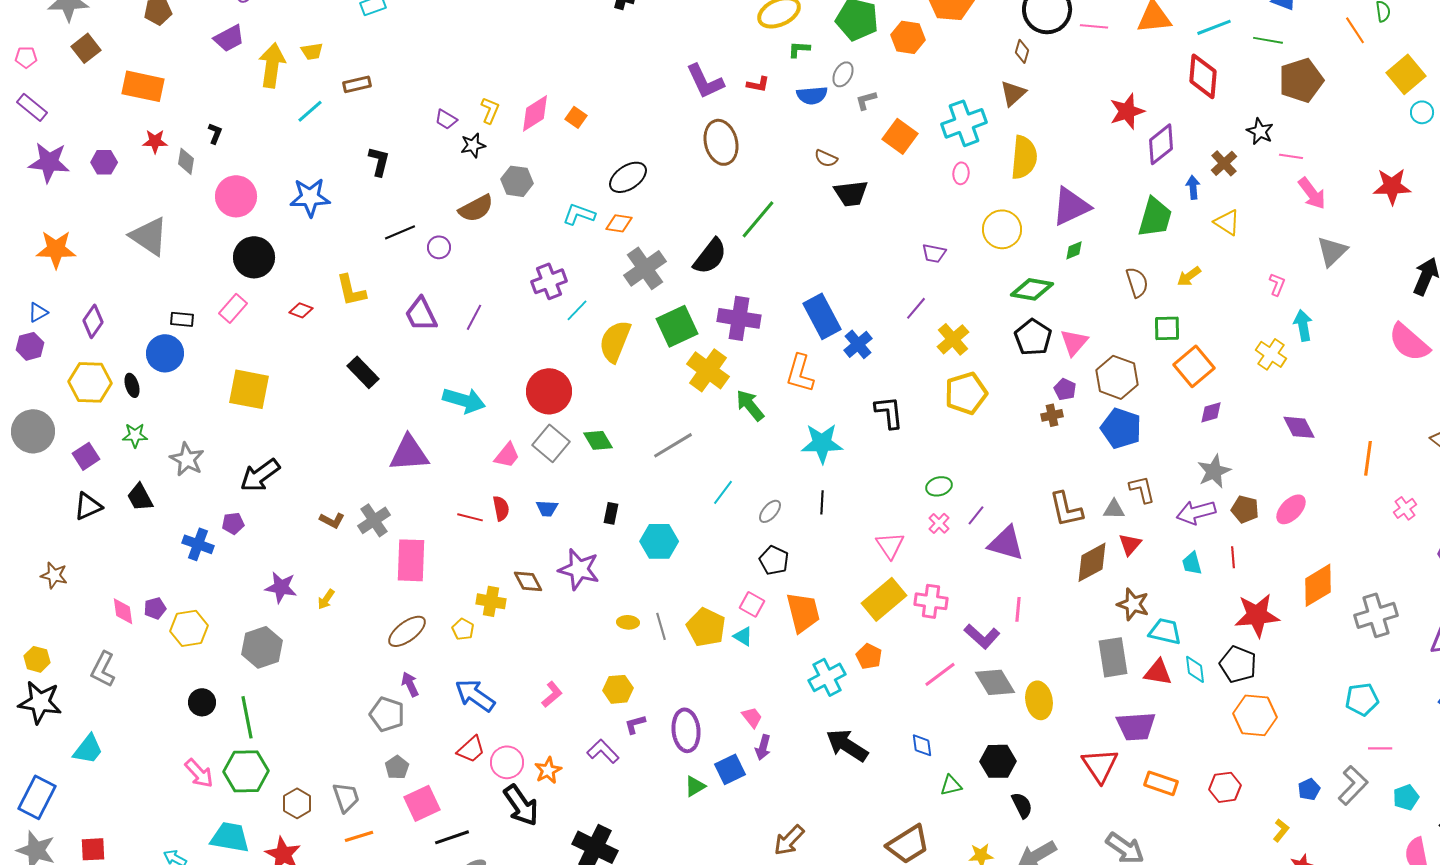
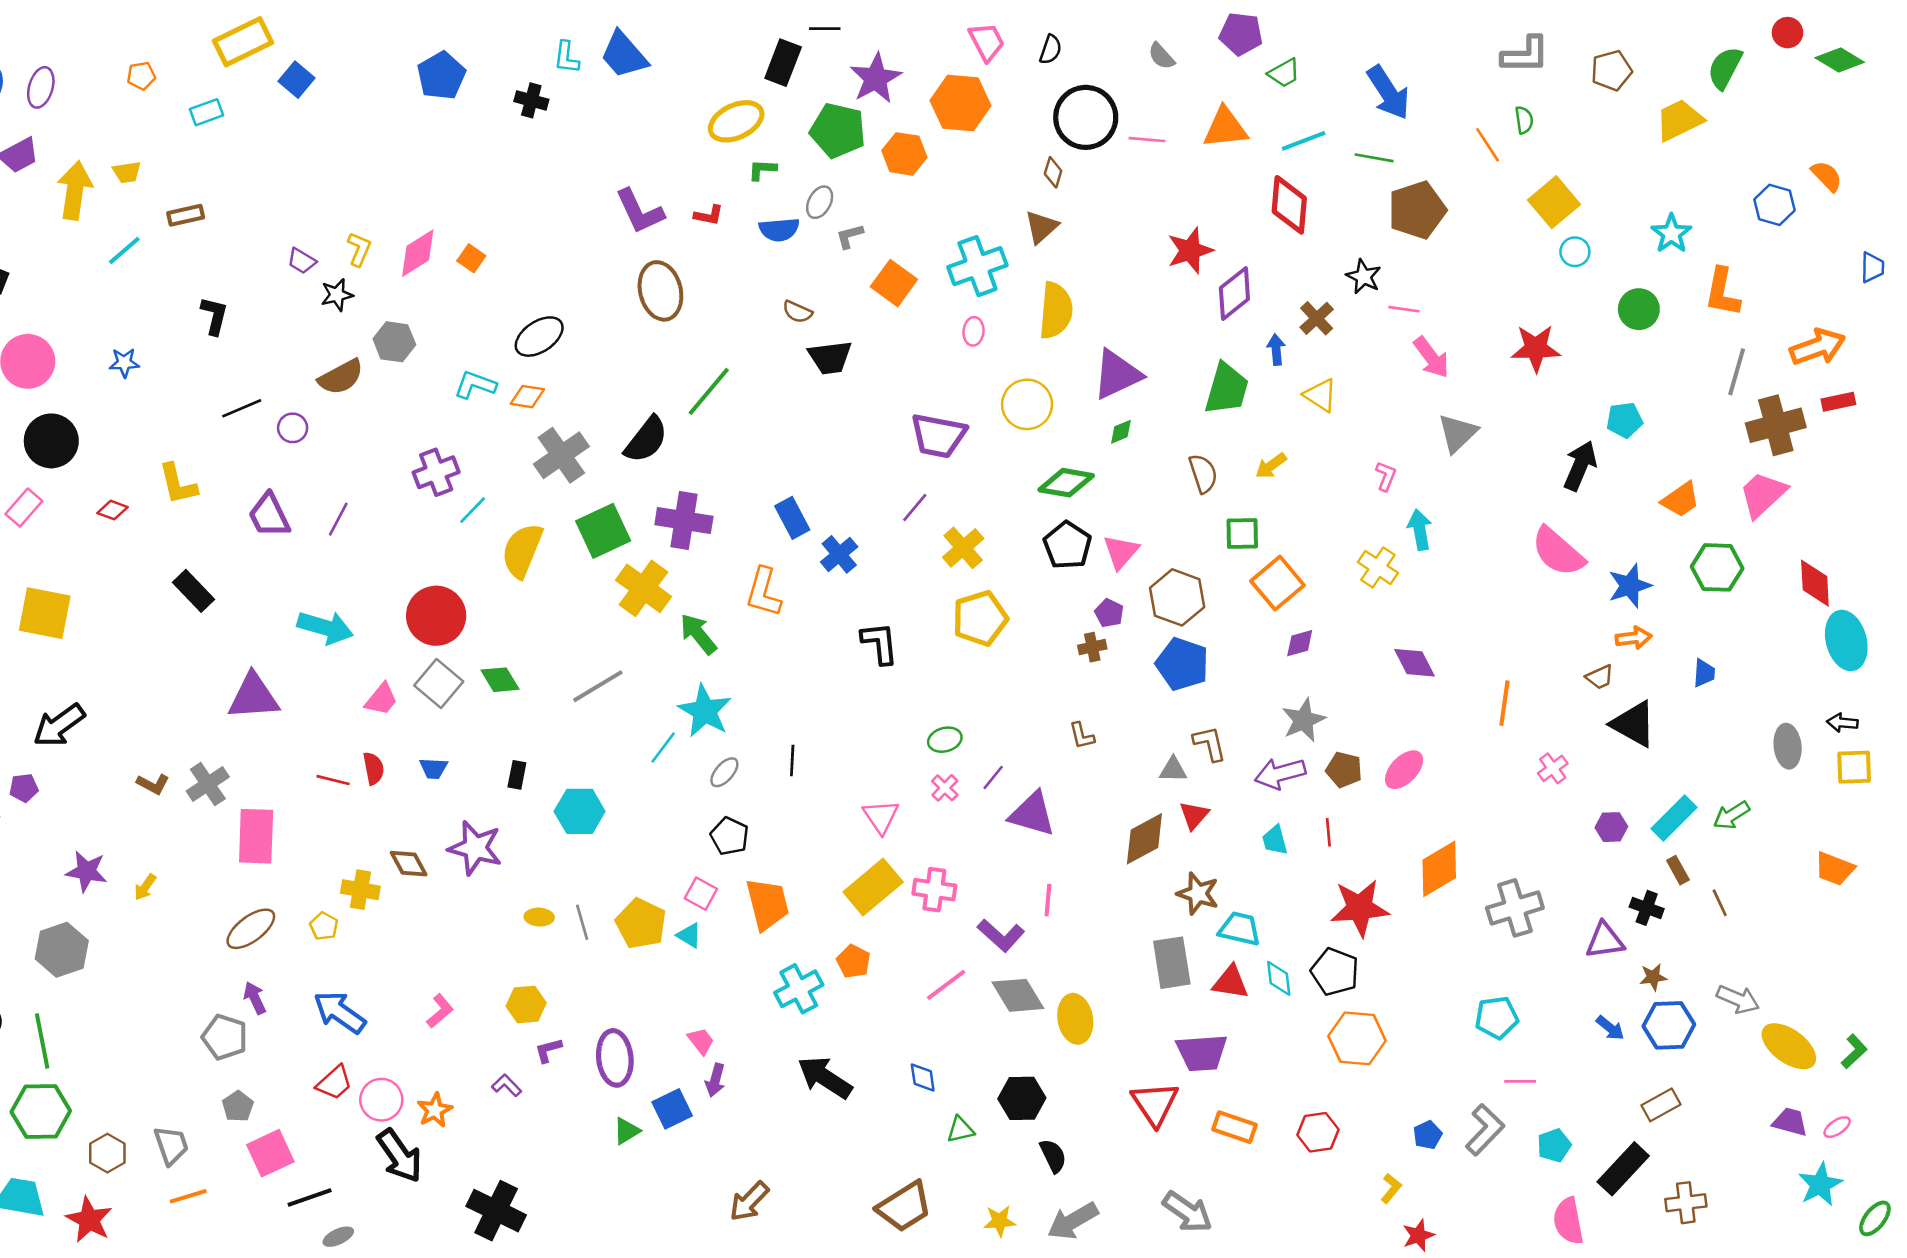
blue star: (310, 197) -> (124, 363), size x0.6
purple trapezoid: (934, 253) -> (938, 436), size x1.8
blue rectangle: (822, 316) -> (792, 518), size x0.7
cyan star: (822, 443) -> (705, 711), moved, turned 30
brown L-shape: (1066, 509) -> (1082, 736), moved, size x0.6
purple L-shape: (603, 751) -> (507, 1085), size x0.7

